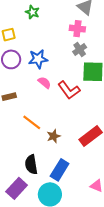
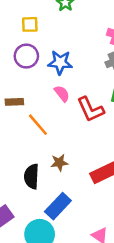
orange line: (32, 122) -> (38, 125), moved
black semicircle: (31, 164) -> (32, 176), moved

